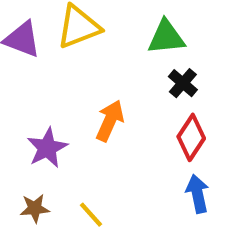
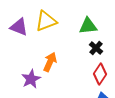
orange arrow: (110, 121) -> (50, 62), moved

